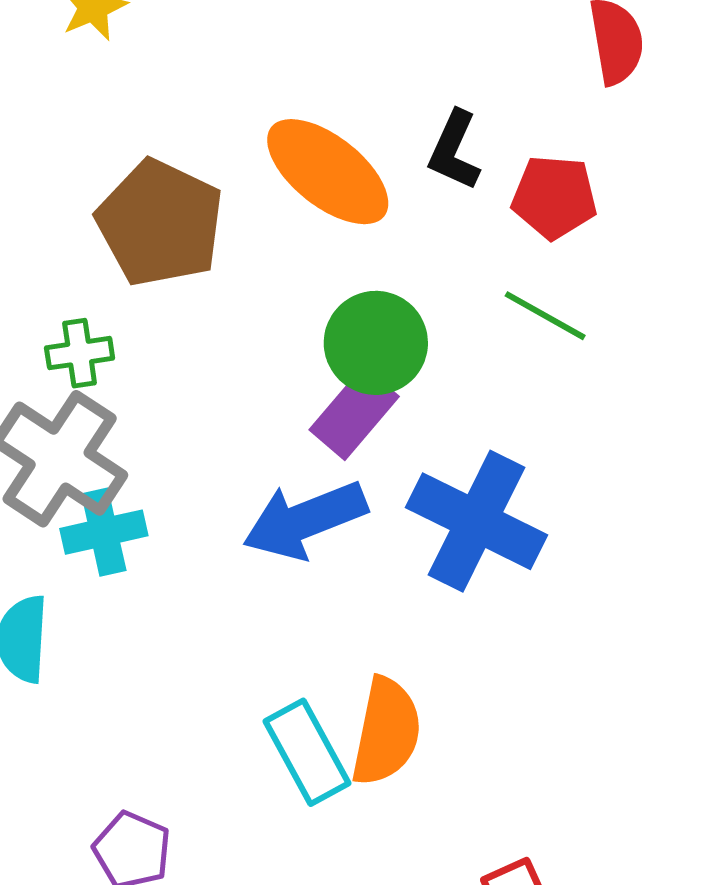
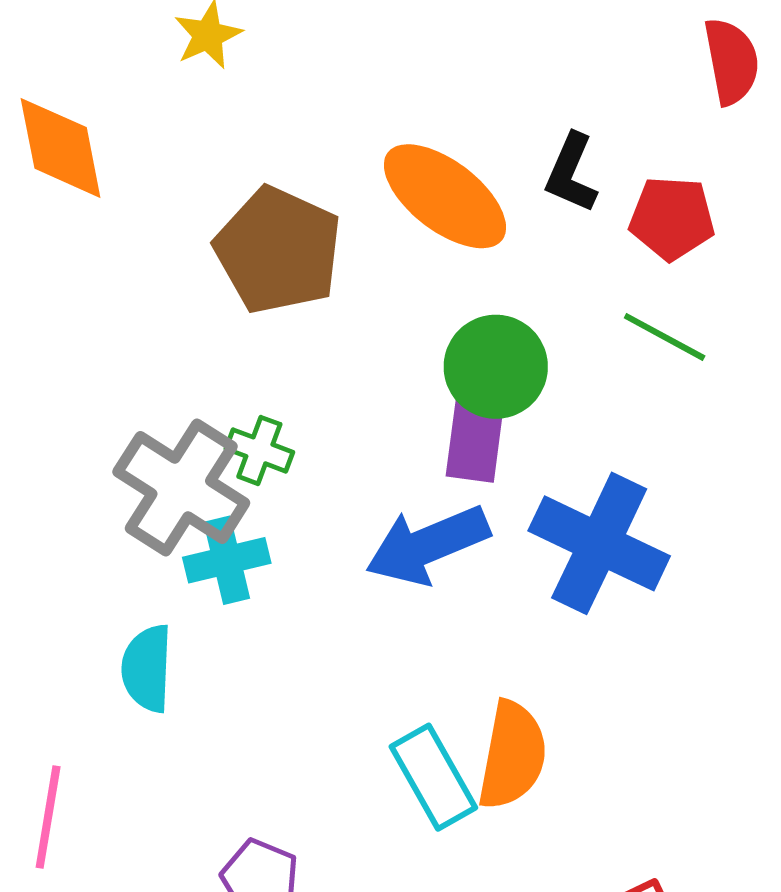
green cross: (80, 353) -> (259, 450), moved, turned 30
purple rectangle: (354, 413) -> (475, 437), turned -32

